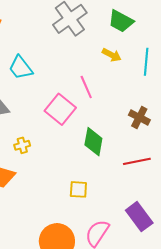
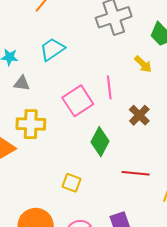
cyan trapezoid: (21, 68) -> (52, 49), turned 76
brown cross: (139, 117) -> (139, 115), moved
yellow cross: (22, 145) -> (31, 124), size x1.8

